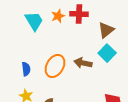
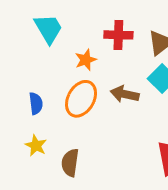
red cross: (79, 14) -> (118, 35), moved
orange star: (58, 16) -> (86, 60), moved

